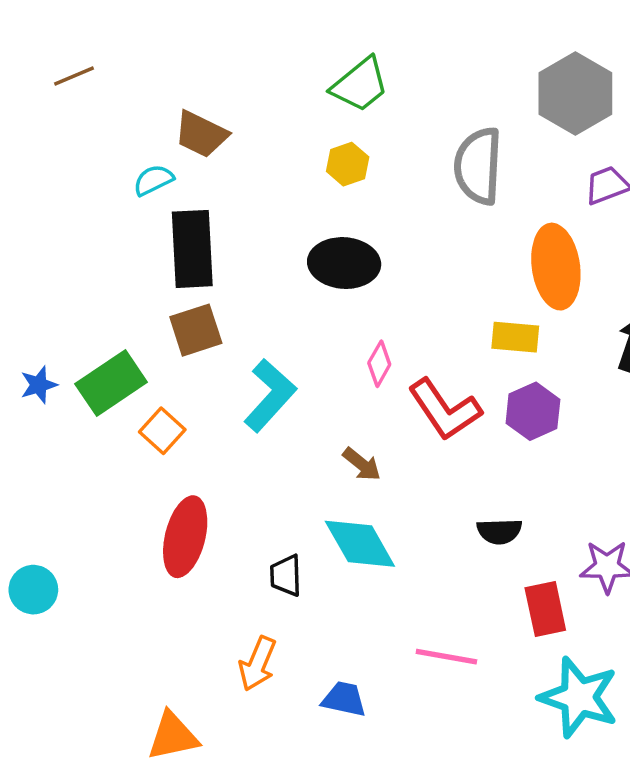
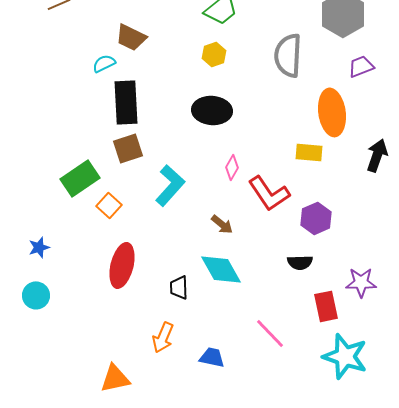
blue star: (39, 385) -> (39, 247), moved
purple hexagon: (533, 411) -> (316, 218), moved
pink line: (446, 657) -> (270, 333), turned 36

